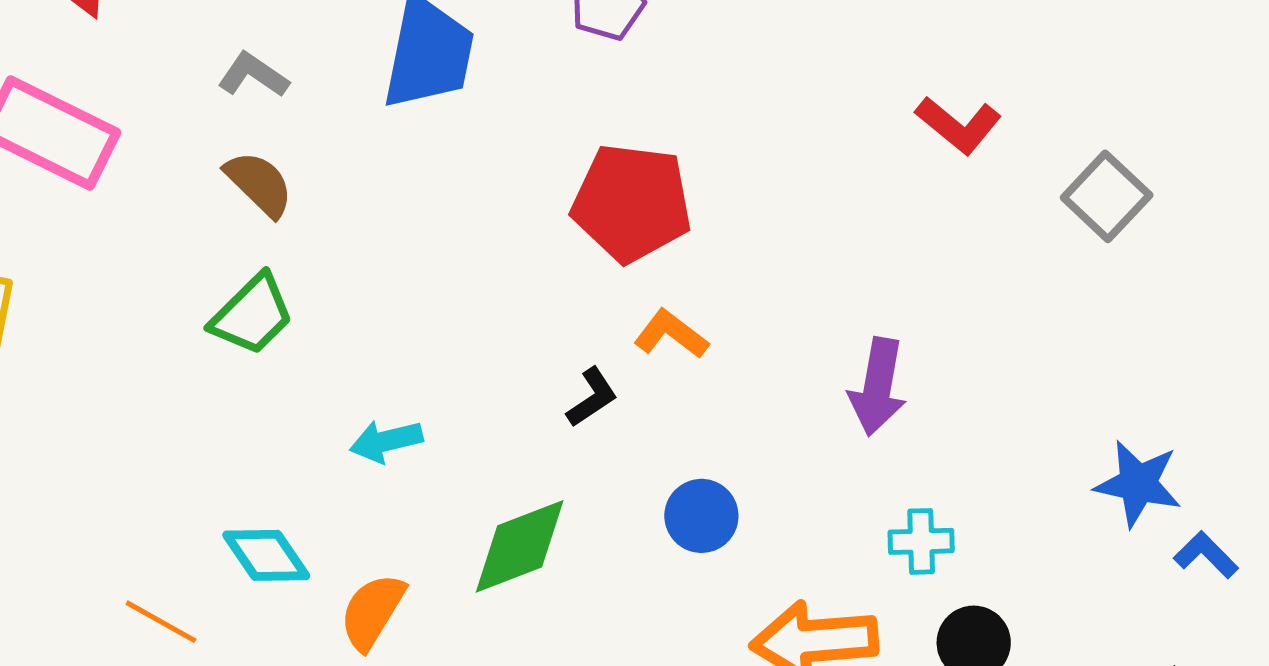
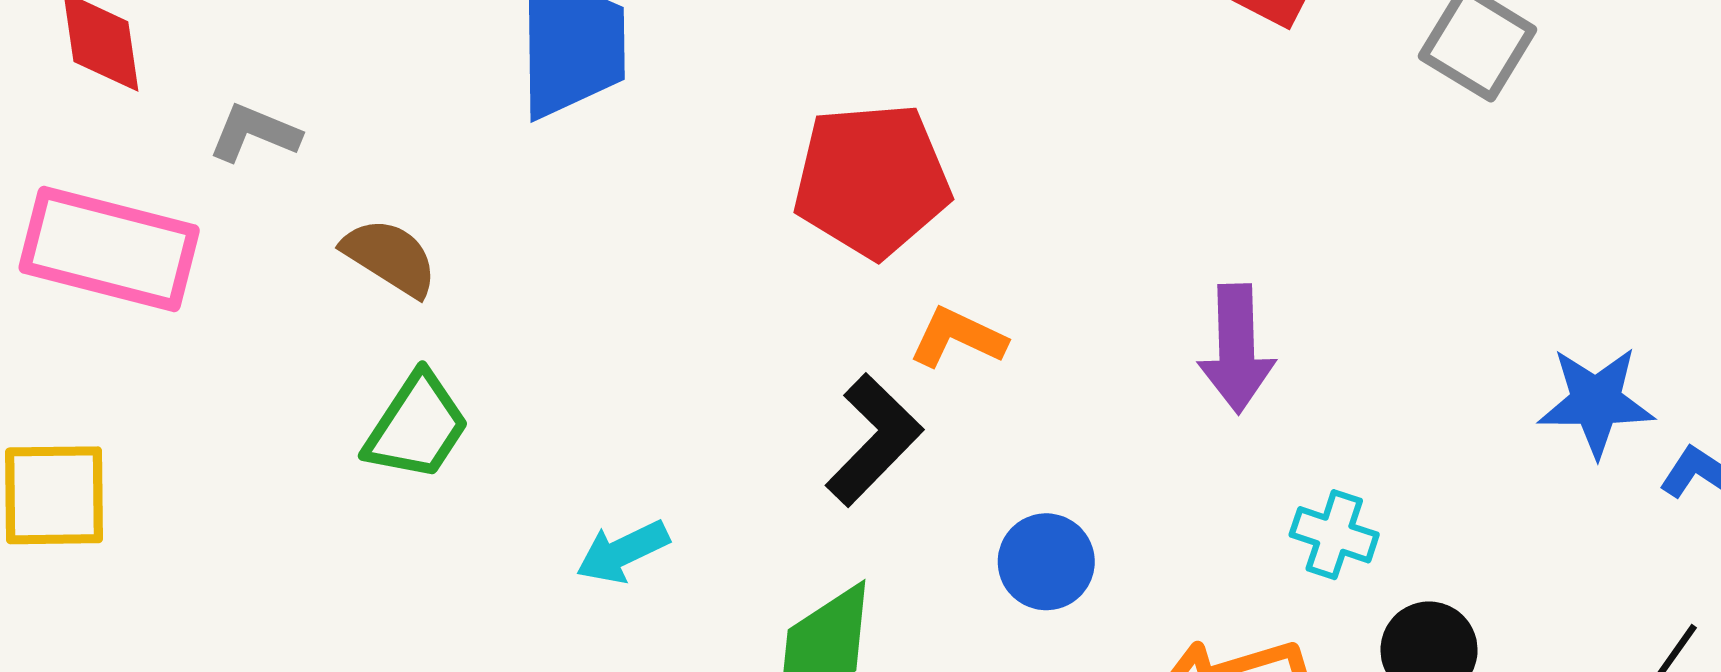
gray L-shape: (253, 75) -> (254, 133), moved
black L-shape: (592, 397) -> (874, 440), size x1.6
cyan cross: (921, 541) -> (1334, 535), turned 32

